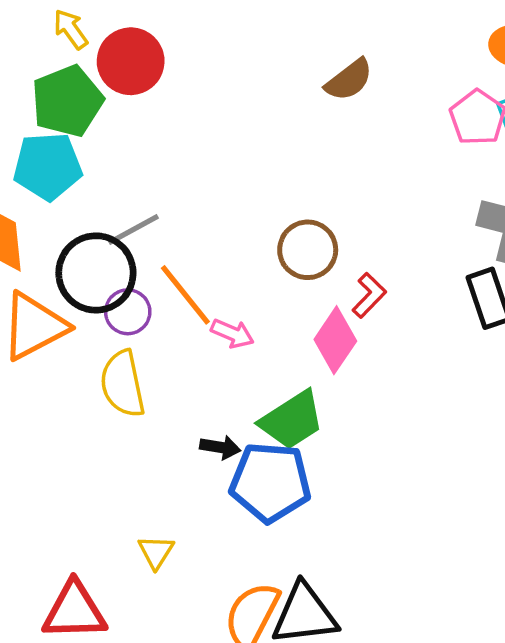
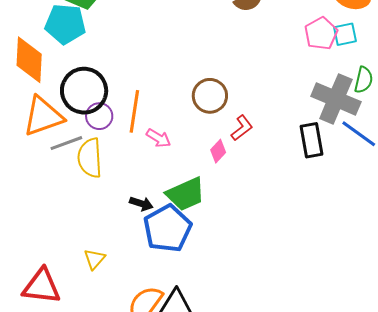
gray line: (133, 229) -> (66, 143), moved
orange line: (185, 295) -> (134, 111), turned 39
pink diamond: (335, 340) -> (218, 151), size x0.6
blue pentagon: (270, 482) -> (168, 228), turned 30

